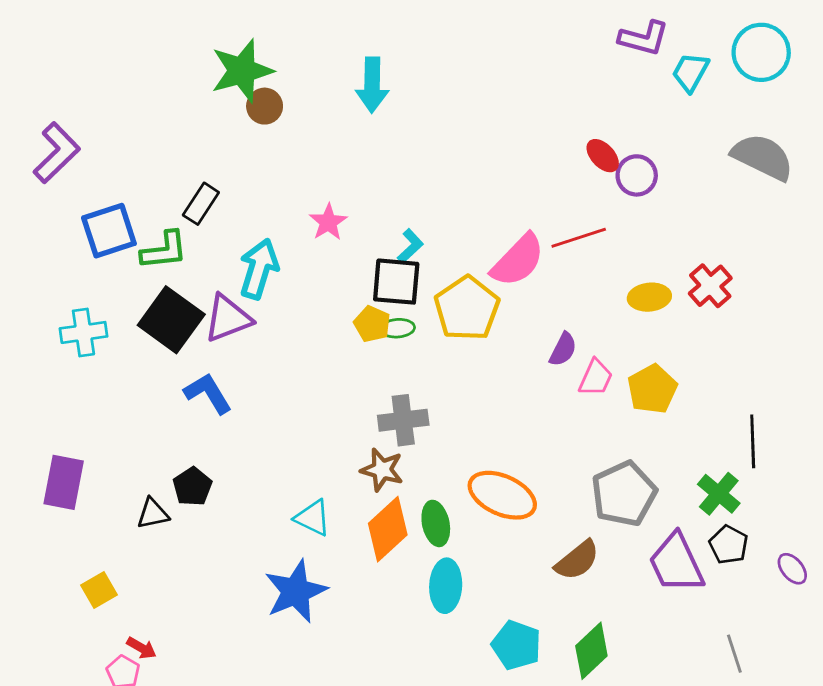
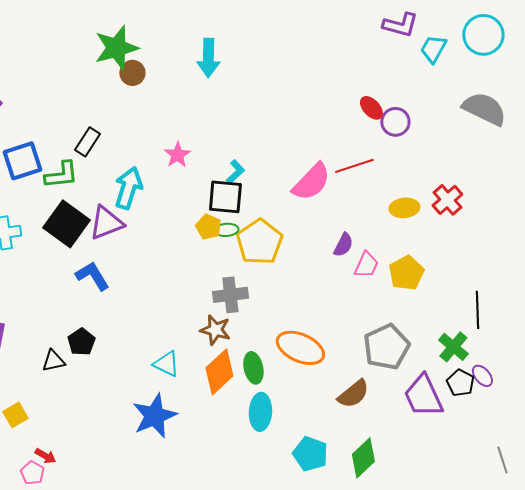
yellow pentagon: (467, 308) -> (259, 242), moved
purple ellipse: (792, 569) -> (482, 376), moved
gray line: (734, 654) -> (502, 460), moved

